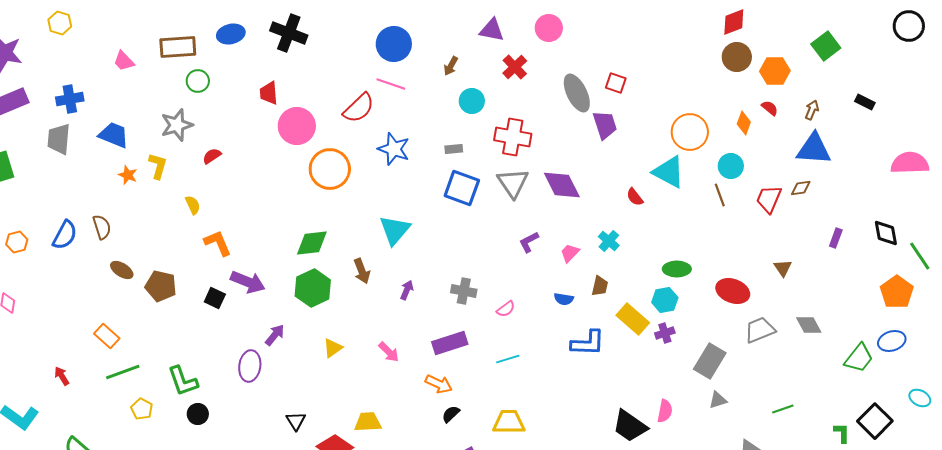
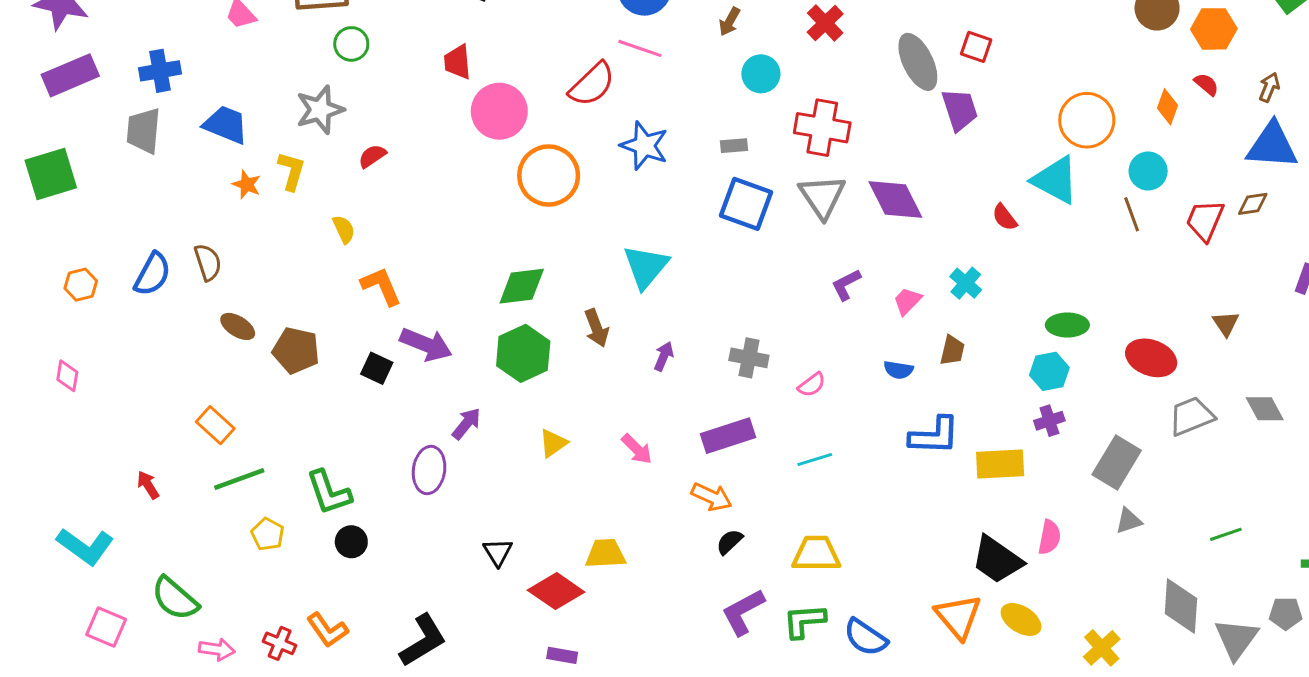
yellow rectangle: (633, 319) -> (1000, 464), moved, turned -44

